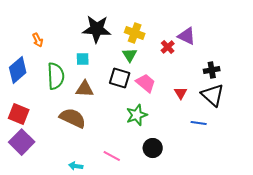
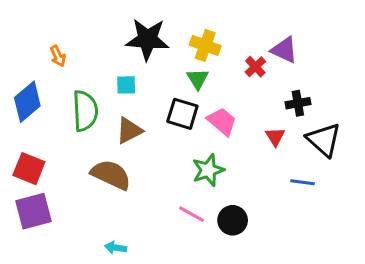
black cross: (212, 70) -> (298, 103), moved
brown triangle: (85, 89) -> (129, 131), turned -30
purple square: (22, 142) -> (33, 211), turned 30
pink line: (112, 156) -> (192, 214), moved

